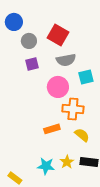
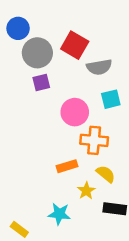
gray circle: (29, 41) -> (37, 53), size x1.5
gray semicircle: (66, 60) -> (99, 67), moved
yellow star: (67, 162) -> (86, 191), moved

